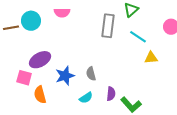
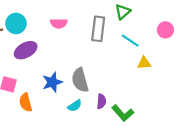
pink semicircle: (62, 13) -> (59, 23), moved
purple ellipse: (40, 60) -> (26, 50), moved
gray semicircle: (91, 74) -> (80, 80), size x1.6

